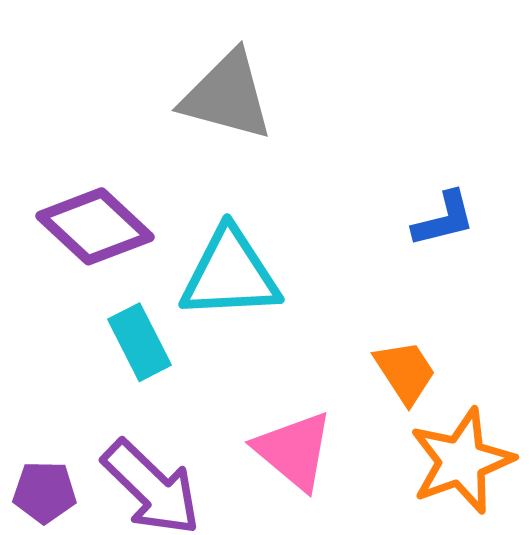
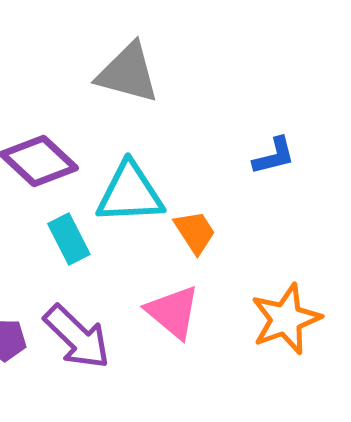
orange trapezoid: (405, 372) -> (195, 232), moved

